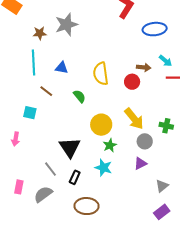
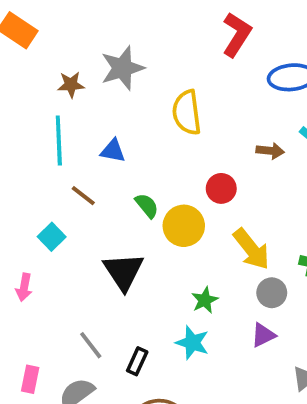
yellow semicircle: (101, 74) -> (187, 113), moved
red circle: (132, 82) -> (221, 188), moved
cyan square: (30, 113) -> (52, 237), turned 32
yellow circle: (101, 125) -> (184, 226), moved
black triangle: (70, 147) -> (123, 271), moved

